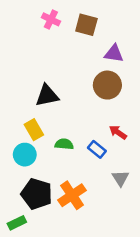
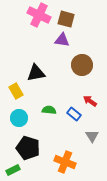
pink cross: (51, 19) -> (39, 15), size x1.6
purple triangle: (114, 54) -> (62, 40), moved
yellow rectangle: (34, 130) -> (16, 91), moved
orange cross: (72, 195) -> (65, 162), moved, turned -35

